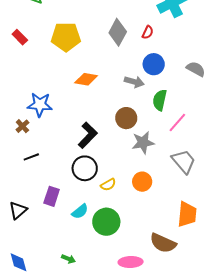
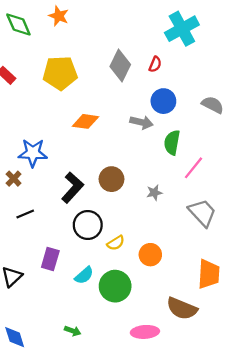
brown circle: (126, 118) -> (111, 179), moved
black L-shape: (88, 135) -> (72, 188), moved
gray star: (143, 143) -> (154, 193), size x0.6
orange circle: (142, 182) -> (150, 255), moved

